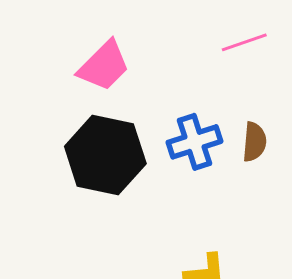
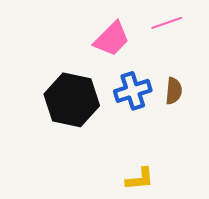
pink trapezoid: (104, 66) -> (112, 39), moved

